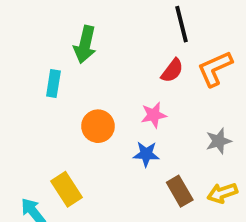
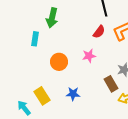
blue star: (146, 154) -> (73, 94), moved
brown rectangle: (180, 191) -> (111, 84), moved

